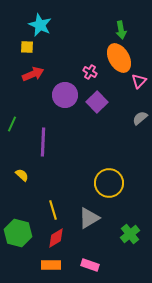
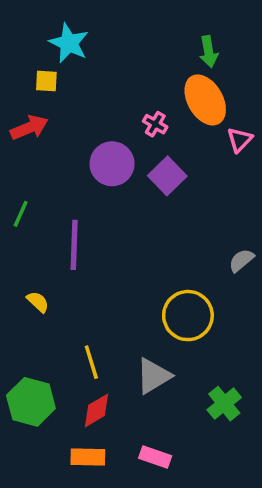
red arrow: (33, 74) -> (29, 128), moved
gray semicircle: (140, 118) -> (241, 260), moved

